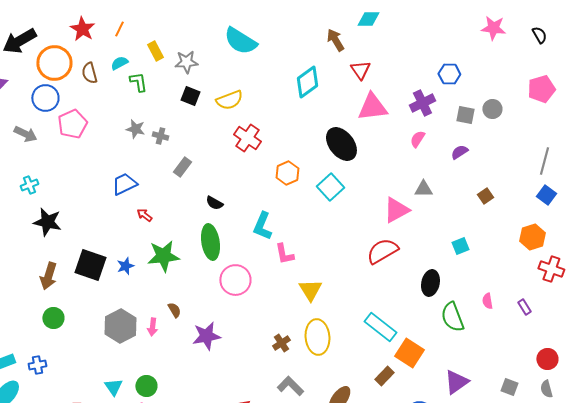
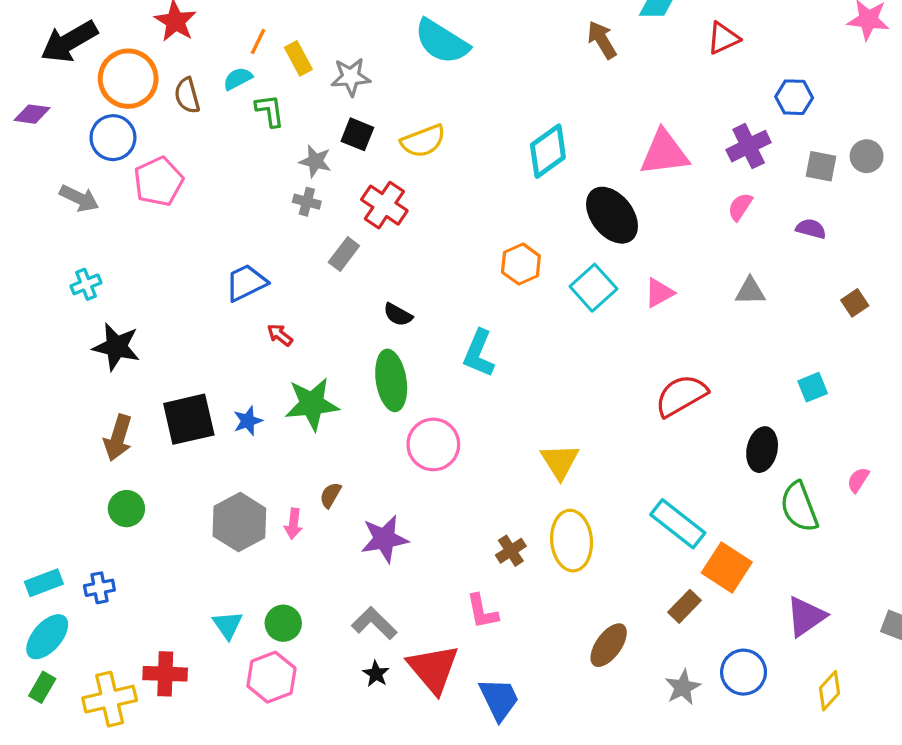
orange line: (119, 29) -> (258, 42), moved
red triangle: (360, 70) -> (723, 38), moved, turned 40
cyan diamond: (307, 82) -> (548, 151), moved
gray star: (135, 129) -> (315, 161), moved
red cross: (247, 138) -> (384, 205), moved
purple semicircle: (459, 152) -> (811, 229), turned 48
pink triangle: (396, 210) -> (659, 293), moved, size x0.7
pink L-shape: (284, 254) -> (482, 611), moved
black square: (90, 265) -> (189, 419), turned -32
pink semicircle: (487, 301) -> (858, 480), turned 42
brown semicircle: (174, 310) -> (330, 495), turned -119
gray L-shape: (290, 386) -> (374, 623), moved

